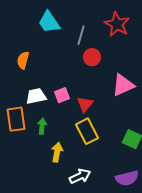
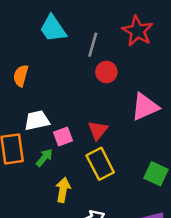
pink square: (62, 95) -> (63, 137), moved
green arrow: (42, 126) -> (44, 158), turned 35

